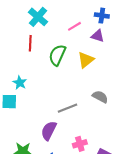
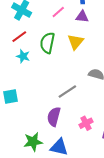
red line: (30, 43) -> (19, 37), turned 63
cyan star: (20, 83) -> (23, 56), moved

